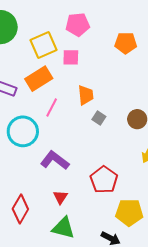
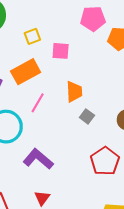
pink pentagon: (78, 25) -> (93, 19), moved
yellow square: (43, 45) -> (32, 36), size x0.6
red pentagon: (104, 180) -> (105, 161), moved

